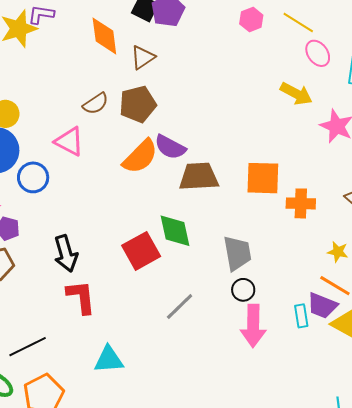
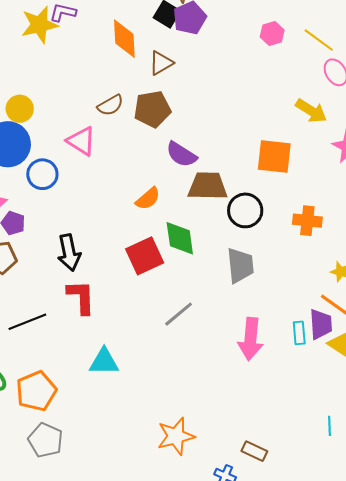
orange semicircle: (140, 157) -> (148, 199), moved, size x0.7
orange square: (263, 178) -> (274, 156), moved
black circle: (243, 290) -> (245, 210), moved, size x1.5
purple trapezoid: (322, 306) -> (321, 324), turned -120
black line: (28, 347) -> (27, 322), moved

